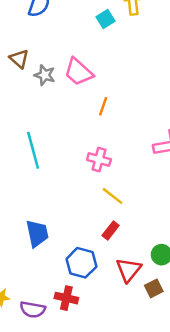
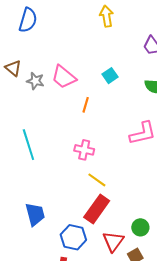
cyan square: (105, 19) -> (110, 76), moved
red rectangle: (111, 230) -> (97, 209), size x1.8

